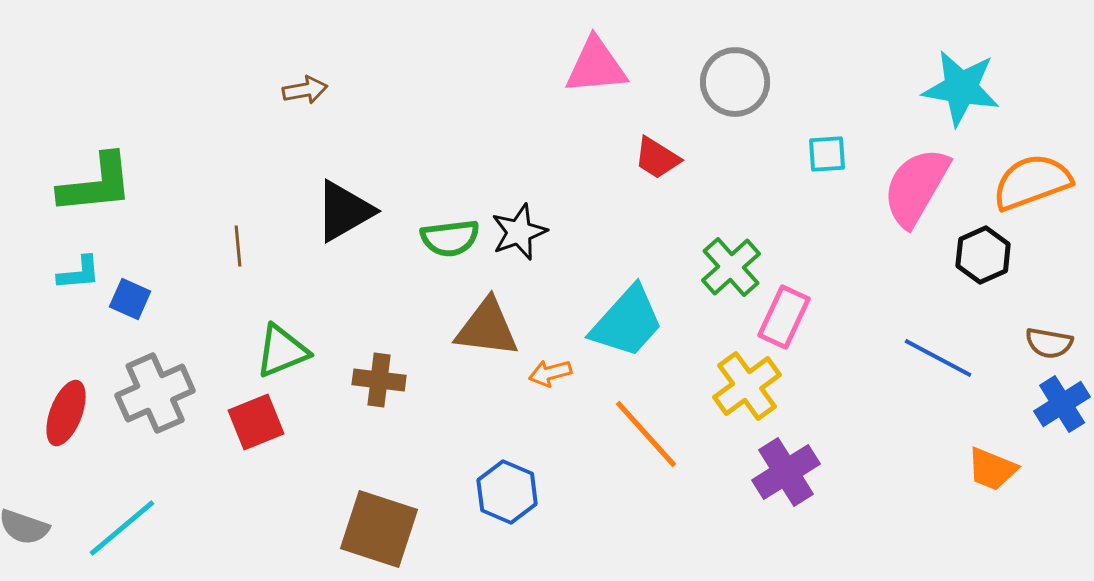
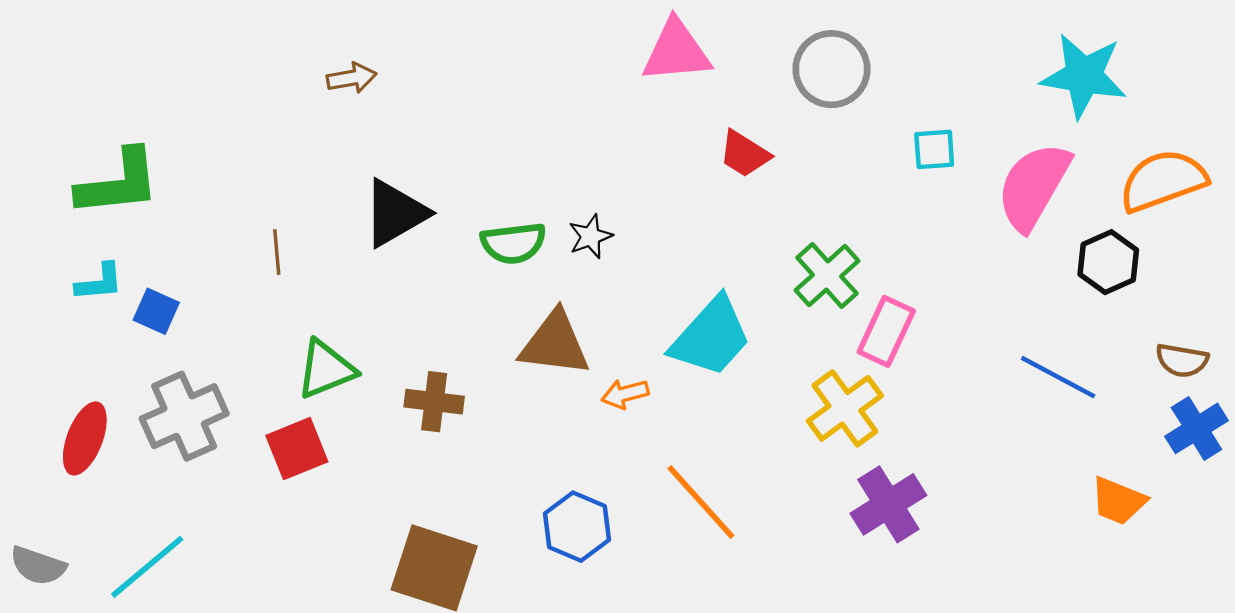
black star: (519, 232) -> (590, 236), size x0.7
orange line: (646, 434) -> (701, 502), moved

